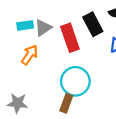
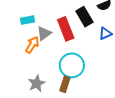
gray triangle: (43, 28) -> (44, 33), moved
gray star: (18, 103) -> (37, 83), moved, turned -30

